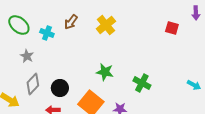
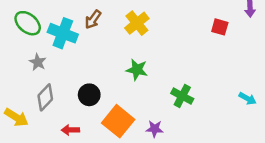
cyan cross: (47, 33) -> (63, 33), size x1.6
green star: (105, 72) -> (137, 70), moved
black circle: (60, 88) -> (89, 95), moved

